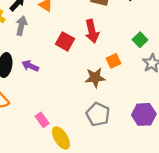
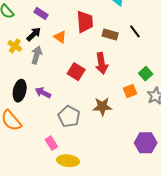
orange square: (114, 61) -> (130, 91), moved
gray pentagon: (98, 114) -> (69, 116), moved
yellow ellipse: (61, 138) -> (68, 161), turned -55

